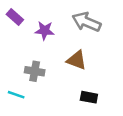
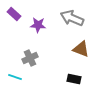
brown triangle: (77, 60) -> (81, 49), moved
gray cross: (35, 71) -> (30, 58), turned -35

